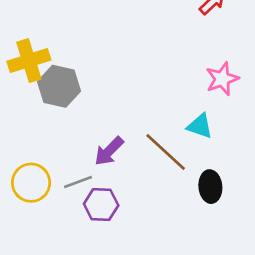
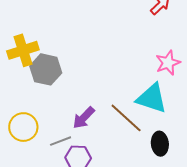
cyan triangle: (200, 126) -> (152, 98), size x1.6
yellow circle: (31, 183) -> (23, 127), moved

